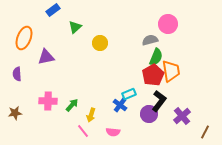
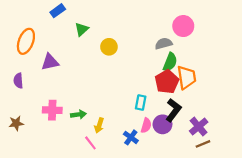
cyan rectangle: (129, 94) -> (141, 102), turned -56
green arrow: (72, 105) -> (78, 114), turned 40
blue cross: (120, 105) -> (131, 137), moved
pink semicircle: (113, 132) -> (146, 125), moved, turned -80
brown line: (205, 132) -> (203, 144), moved, turned 40

